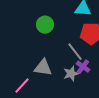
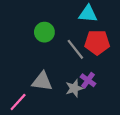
gray line: (75, 52) -> (75, 49), moved

